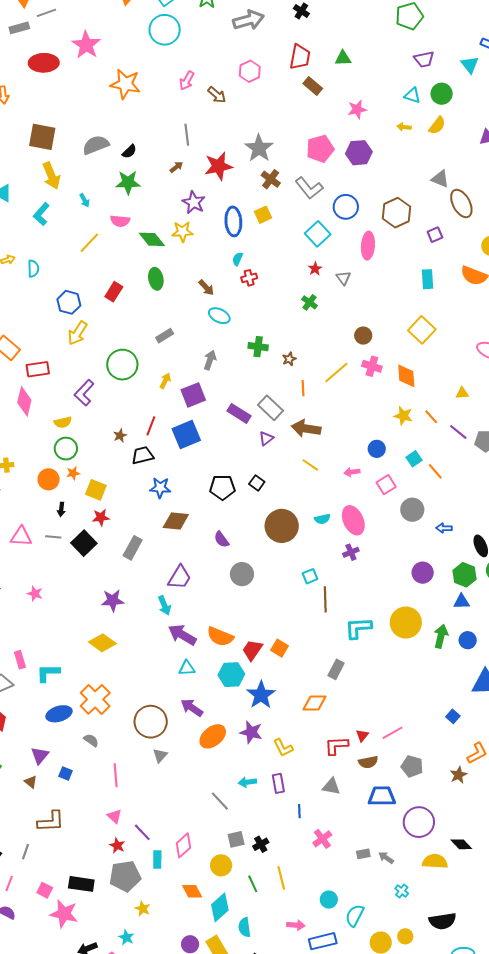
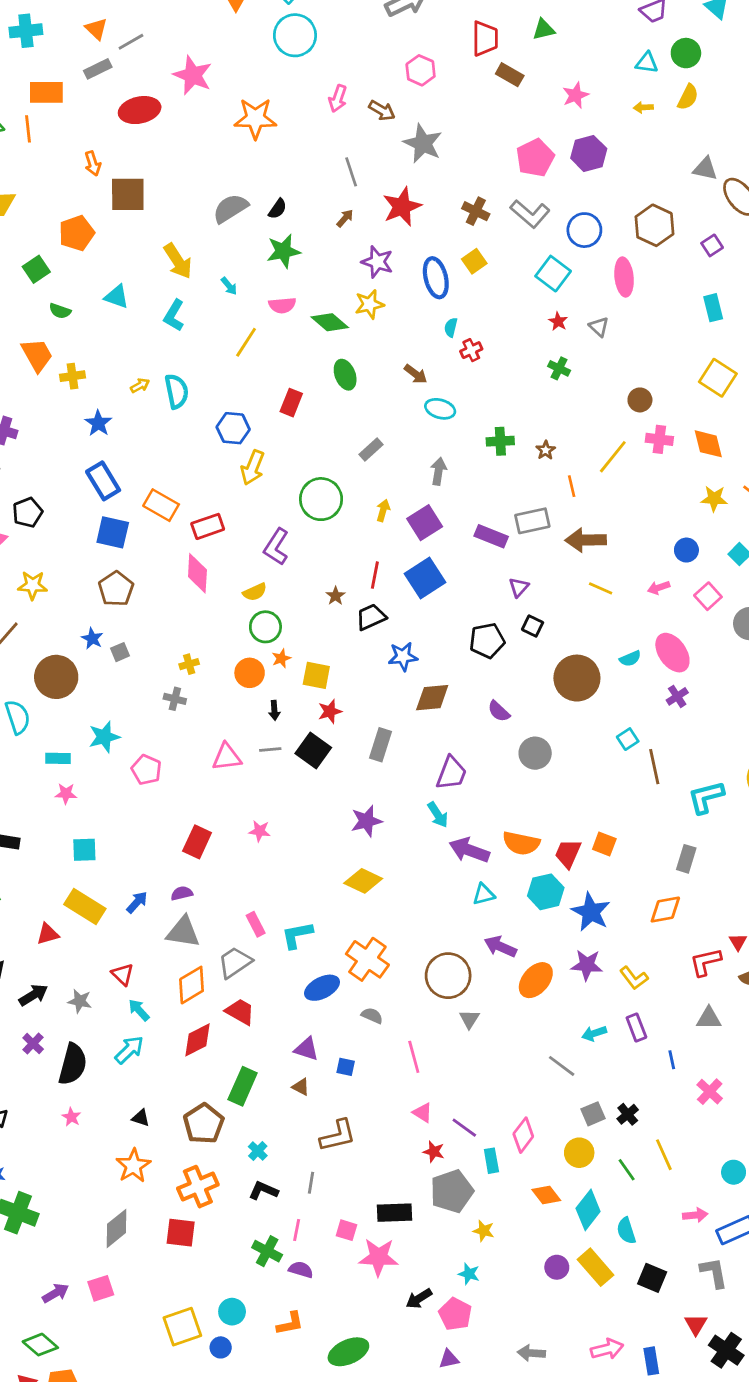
brown square: (42, 137) -> (128, 194), moved
gray star: (259, 148) -> (423, 143), moved
cyan semicircle: (33, 269) -> (177, 391), size x1.4
gray rectangle: (271, 408) -> (532, 521), turned -45
purple triangle: (266, 439) -> (519, 587), moved
purple triangle: (40, 755) -> (306, 1049), turned -42

